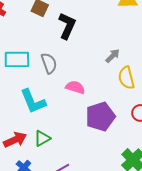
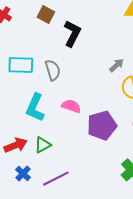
pink semicircle: (75, 87) -> (71, 106), moved
cyan L-shape: (33, 101) -> (35, 108), turned 44

